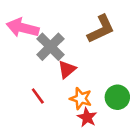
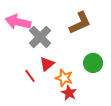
red triangle: (67, 69) -> (47, 64), moved
green circle: (117, 97) -> (93, 63), moved

